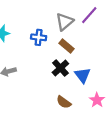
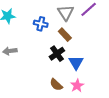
gray triangle: (64, 22) -> (66, 13), turned -30
pink star: (97, 100) -> (77, 86), moved

